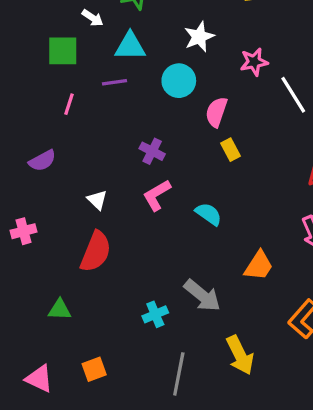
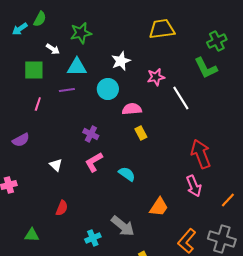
pink semicircle: (216, 112) -> (132, 109), turned 66
red semicircle: (96, 252) -> (62, 208), moved, size x0.6

